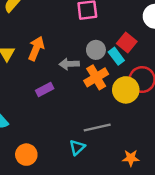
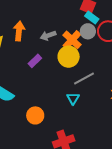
gray circle: (96, 50) -> (88, 31), moved
cyan rectangle: (116, 56) -> (92, 18), moved
yellow circle: (126, 90) -> (69, 57), moved

